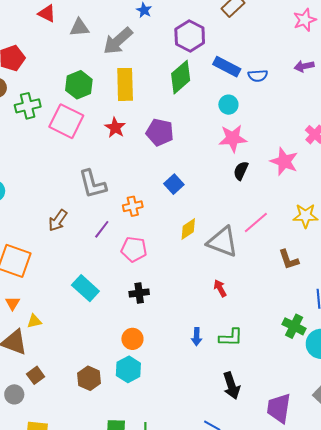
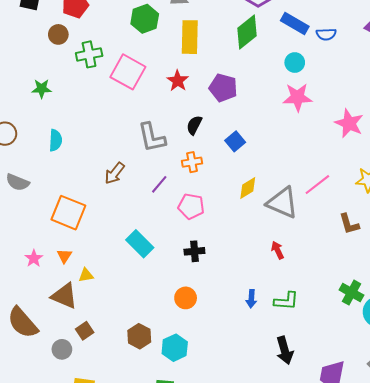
green hexagon: (79, 85) -> (145, 19), moved
black semicircle: (241, 171) -> (194, 125), moved
cyan hexagon: (128, 369) -> (175, 348), moved

